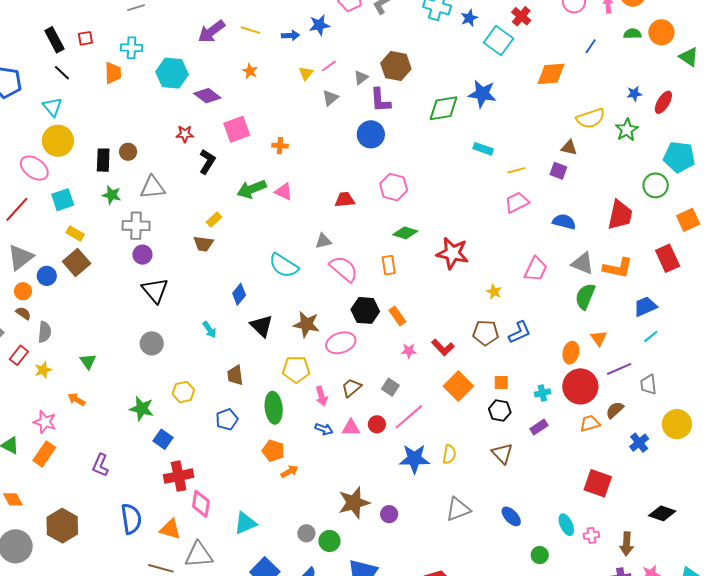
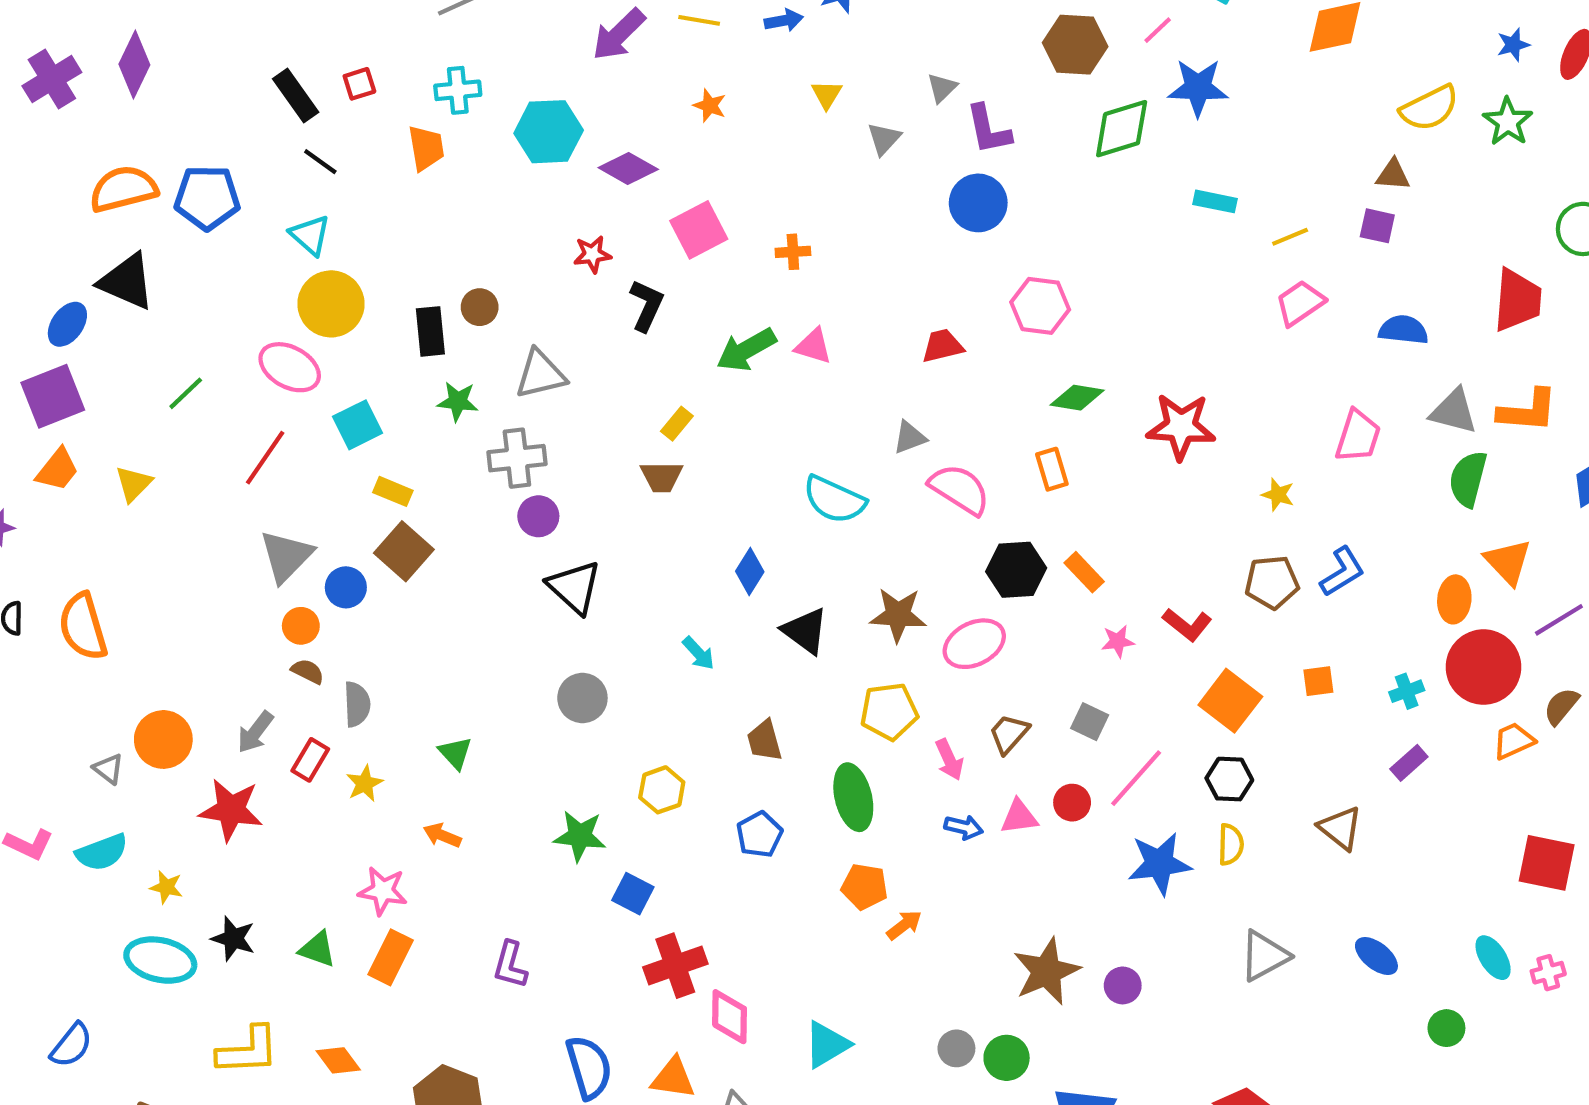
pink line: (329, 66) -> (1158, 30), moved
brown hexagon: (396, 66) -> (1075, 45), moved
orange triangle: (599, 338) -> (1508, 562), size x1.4
black hexagon: (500, 411) -> (1229, 779), moved

